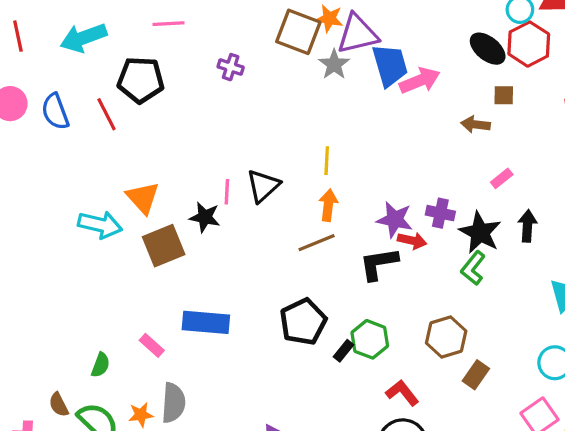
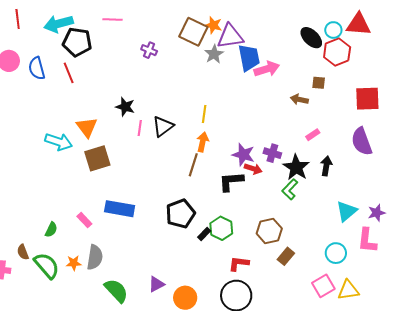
black ellipse: (488, 49) -> (311, 38), moved
black pentagon: (141, 80) -> (77, 42), moved
black star: (205, 217) -> (125, 107), moved
brown line: (317, 243) -> (193, 165), turned -55
red L-shape: (402, 393) -> (239, 264), turned -50

